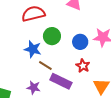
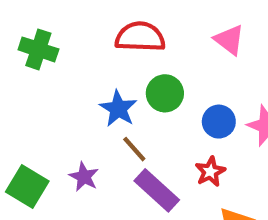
purple star: (34, 88) -> (84, 177), moved

